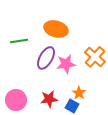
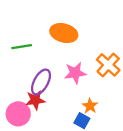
purple ellipse: (46, 58) -> (41, 82), moved
red star: (49, 99) -> (35, 100), moved

